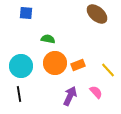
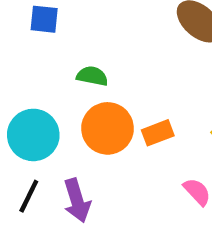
black line: (19, 94) -> (29, 196), turned 35
purple arrow: (70, 96) -> (77, 200), moved, turned 138

